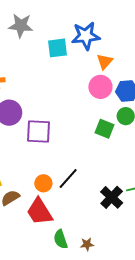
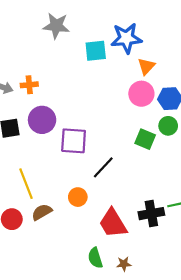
black line: (68, 178) -> (103, 167), moved
black cross: (112, 197) -> (151, 214), turned 35
red trapezoid: (39, 212) -> (113, 223), moved

